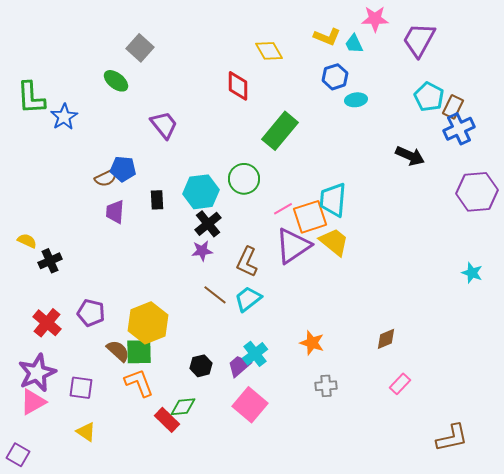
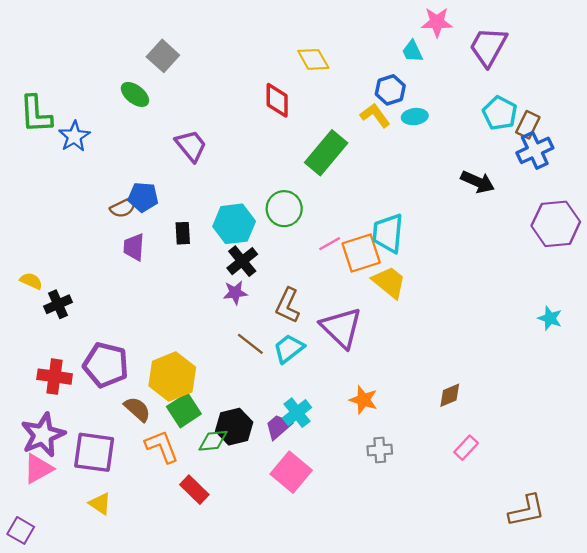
yellow L-shape: (327, 37) -> (375, 115), moved, turned -148
purple triangle: (293, 246) -> (341, 328), moved, turned -42
purple pentagon: (91, 313) -> (106, 365), size x1.4
red cross: (47, 323) -> (55, 377), turned -32
green square: (139, 352) -> (184, 410), moved, turned -32
black hexagon: (201, 366) -> (234, 427), size x1.4
purple square: (81, 388) -> (94, 452), size x1.5
green diamond: (183, 407) -> (213, 441), moved

